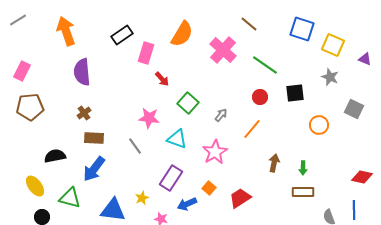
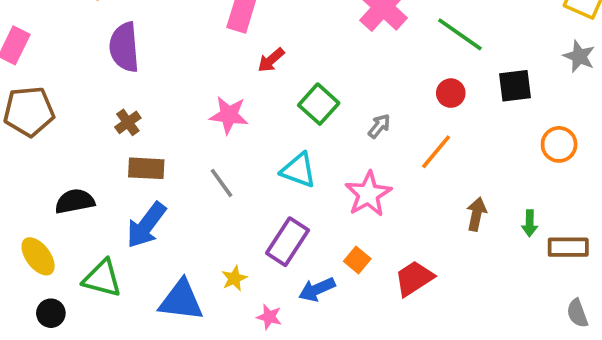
red arrow: (162, 79) -> (271, 60), turned 91
pink star: (149, 118) -> (229, 115), moved
brown rectangle: (303, 192) -> (568, 247), moved

